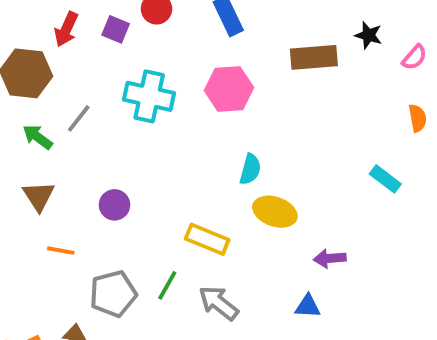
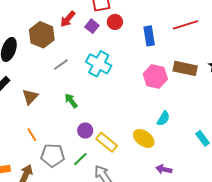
pink hexagon: (229, 89) -> (155, 77), moved
green arrow: (38, 137) -> (71, 101), moved
cyan semicircle: (250, 169) -> (163, 118), moved
purple circle: (115, 205) -> (85, 131), moved
orange line: (61, 251) -> (32, 135), moved, turned 32

